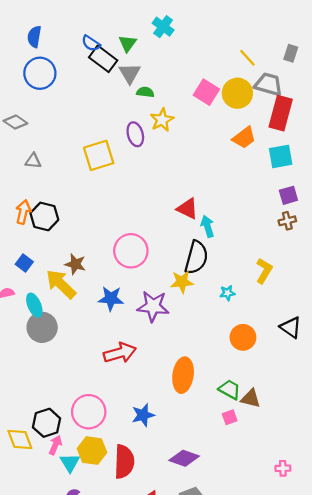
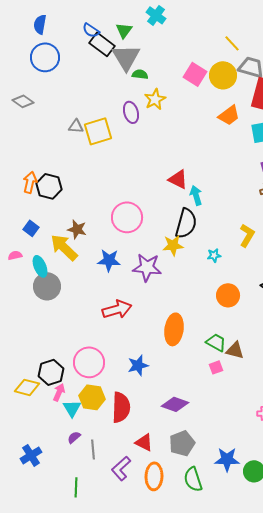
gray triangle: (130, 73) -> (126, 57), size x1.4
gray triangle: (33, 161) -> (76, 126), moved
yellow diamond: (20, 439) -> (27, 387), turned -55

